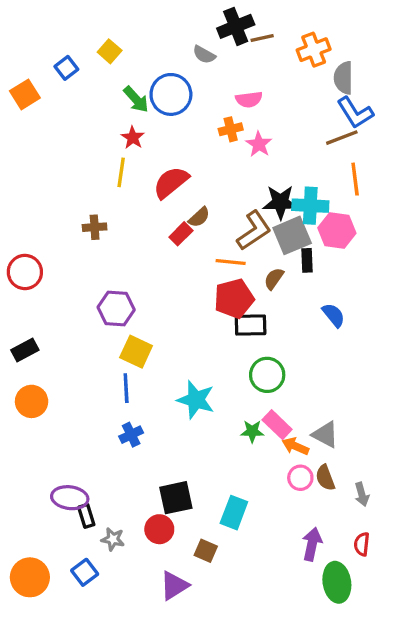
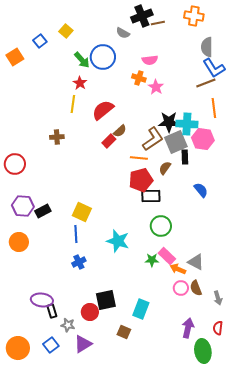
orange cross: (314, 50) -> (194, 16), moved, turned 30
orange cross: (231, 129) -> (139, 78), turned 32
purple hexagon: (116, 308) -> (23, 206), moved
black rectangle: (25, 350) -> (43, 211), moved
red circle: (159, 529) -> (90, 312), moved
purple triangle: (174, 586) -> (83, 344), moved

